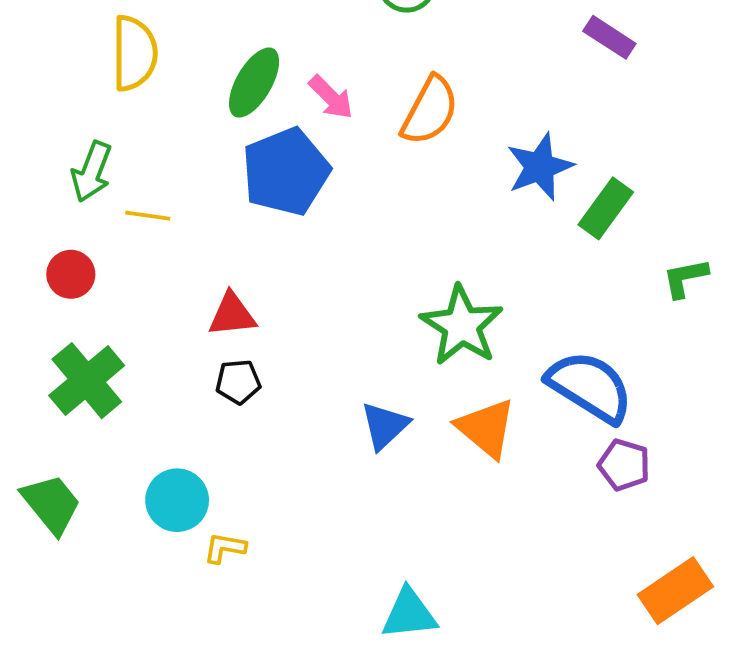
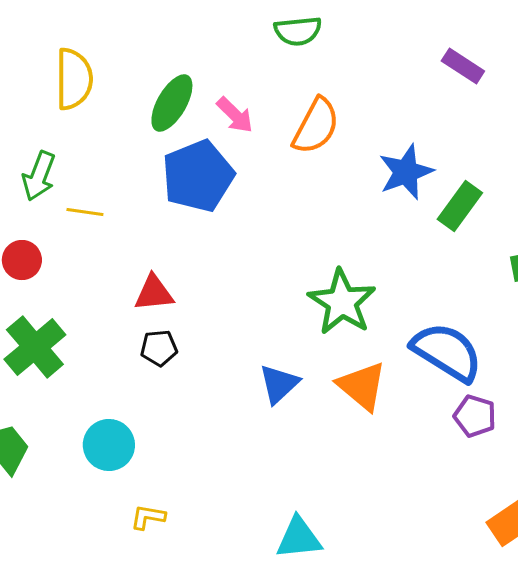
yellow L-shape: (225, 548) -> (148, 517), moved

